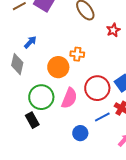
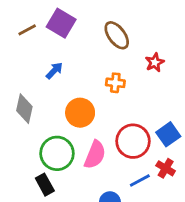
blue arrow: (30, 42) -> (54, 71), moved
orange cross: (77, 54) -> (115, 83), moved

